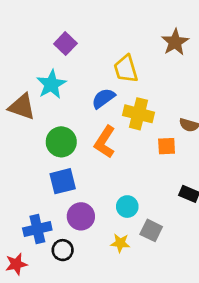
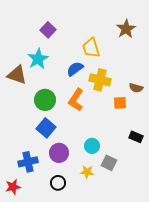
blue square: (63, 181) -> (46, 128), turned -36
black circle: (63, 250) -> (58, 183), moved

